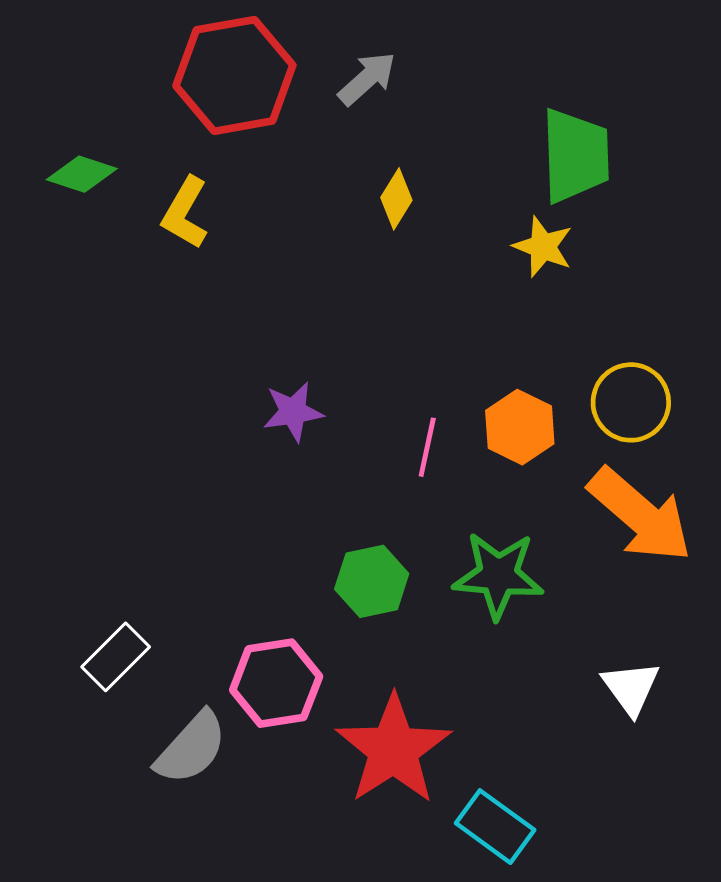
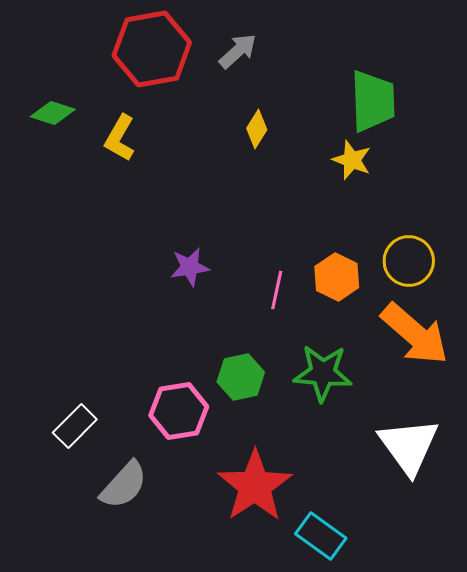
pink hexagon: (276, 683) -> (179, 411), moved
white triangle: (631, 688) -> (409, 446), size x1.6

